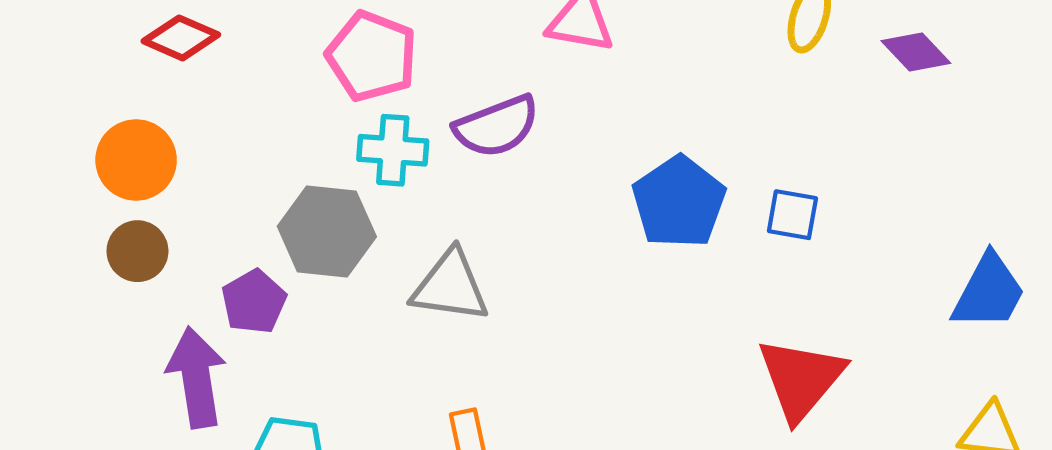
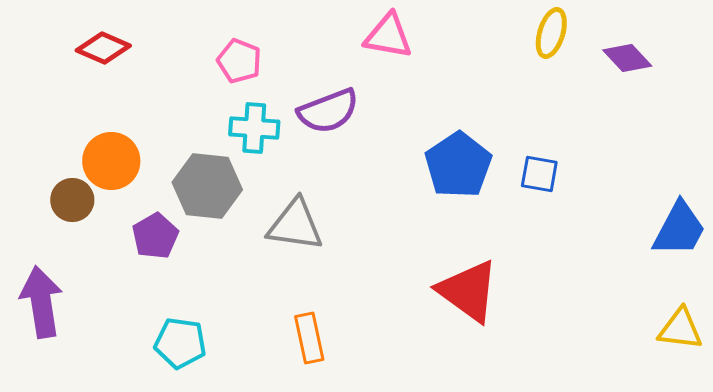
pink pentagon: (372, 56) -> (239, 61), size x0.7
orange circle: (136, 160) -> (111, 161), moved
purple arrow: (196, 377) -> (41, 302), moved
red triangle: (801, 379) -> (468, 291), moved, turned -34

